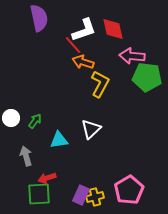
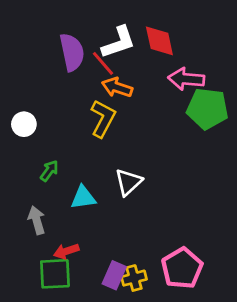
purple semicircle: (39, 18) -> (72, 52), moved
yellow L-shape: (100, 84) -> (103, 119), moved
white circle: (11, 118) -> (24, 124), moved

